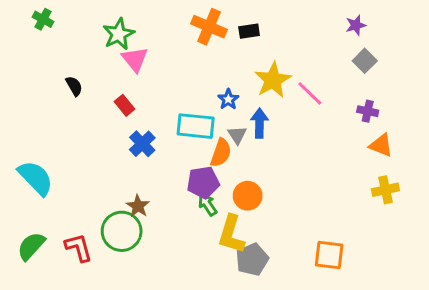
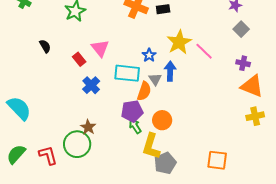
pink triangle: (135, 59) -> (100, 48), moved
orange triangle: (381, 145) -> (252, 86), size x1.4

